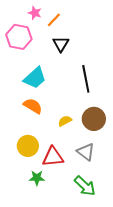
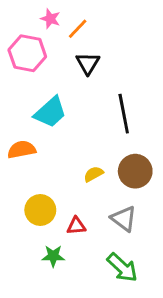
orange semicircle: (33, 106) -> (22, 150), moved, turned -42
red triangle: (53, 157) -> (76, 226), size x0.6

